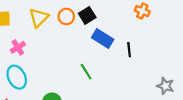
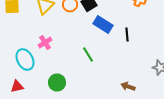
pink cross: (18, 47) -> (45, 42), moved

